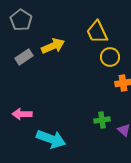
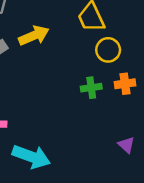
green cross: (102, 120) -> (91, 88), moved

